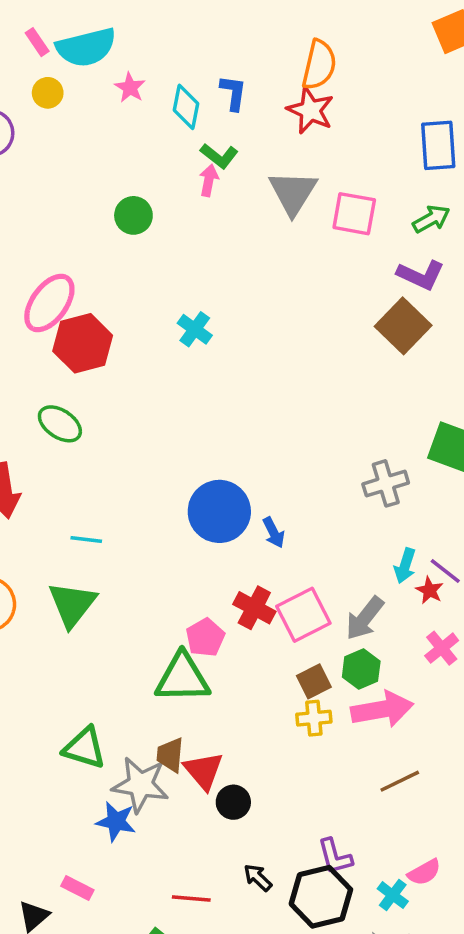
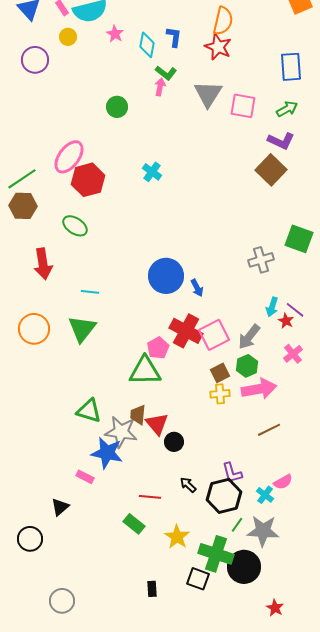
red cross: (254, 608) -> (186, 331), size x1.4
blue star: (116, 821) -> (107, 453), size x1.4
pink rectangle: (77, 888) -> (85, 477), moved

